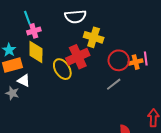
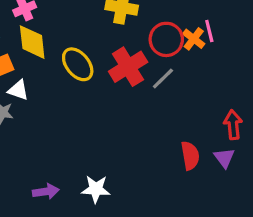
red cross: (78, 57) -> (128, 67), moved
orange cross: (136, 62) -> (194, 39), turned -32

